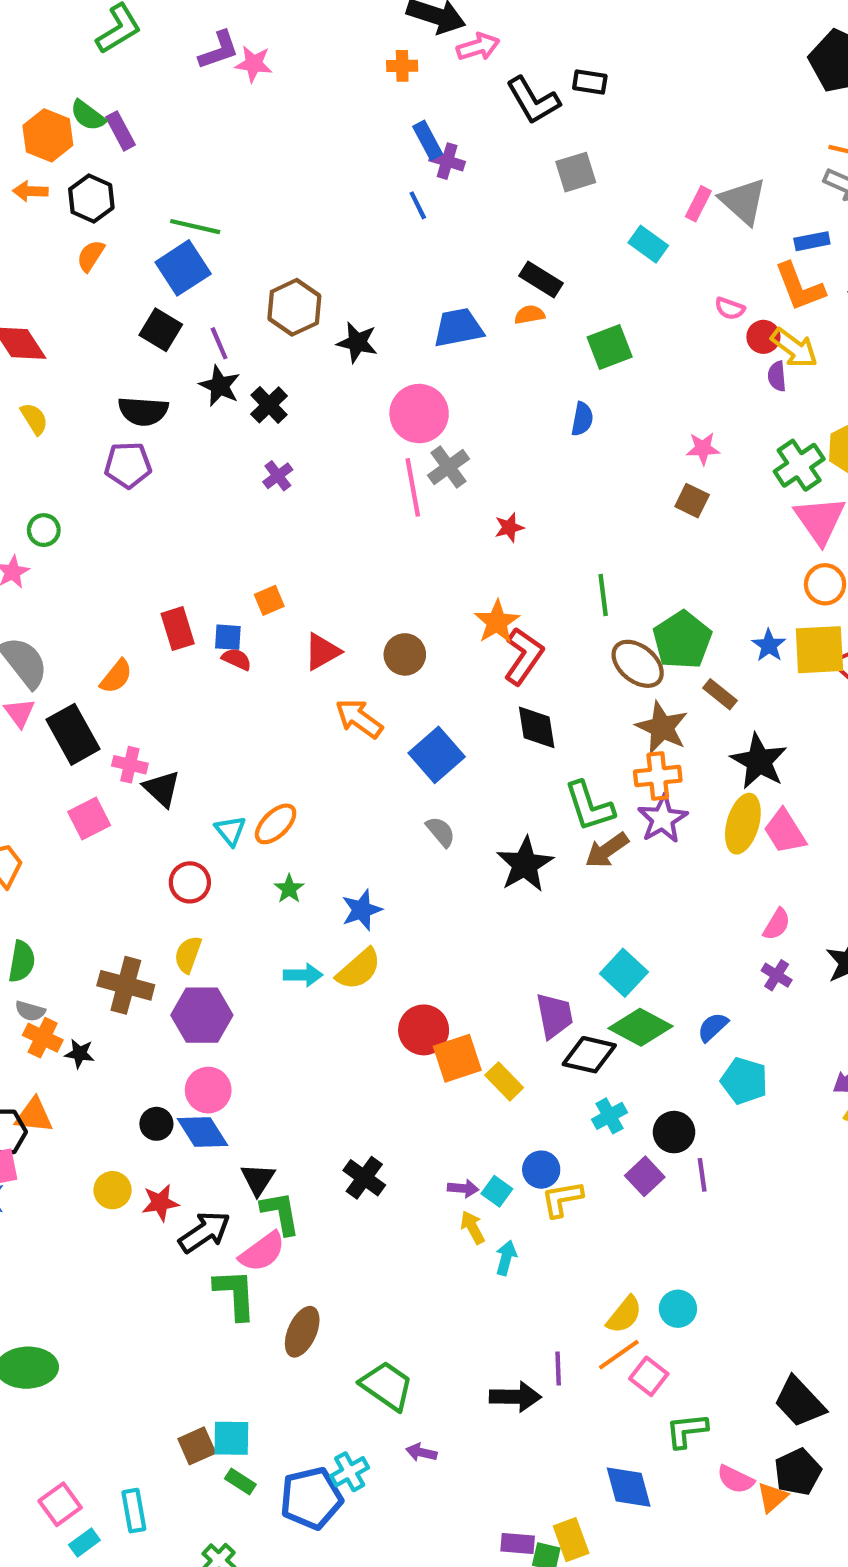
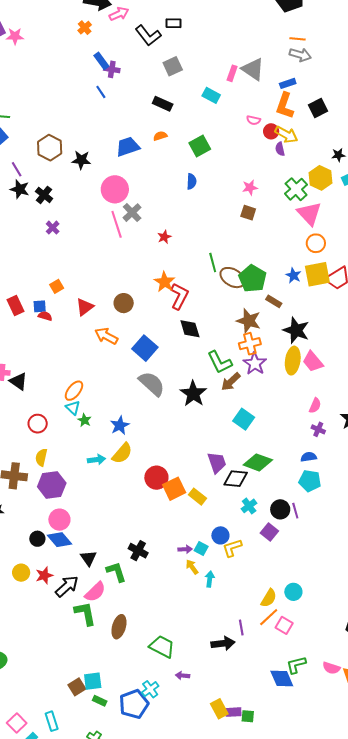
orange cross: (402, 66) -> (85, 28), turned -32
black rectangle: (541, 280) -> (163, 104), moved
orange L-shape: (800, 287) -> (285, 106), turned 48
brown ellipse: (638, 664) -> (232, 278), moved
cyan triangle: (230, 831) -> (73, 408), moved
gray semicircle: (441, 832) -> (152, 384), size x1.8
cyan square: (624, 973) -> (244, 419), moved
blue semicircle: (713, 1027) -> (309, 457), moved, turned 42
purple line: (702, 1175) -> (295, 511), moved
green L-shape: (280, 1213) -> (116, 572), moved
green L-shape: (687, 1431) -> (296, 665), moved
yellow rectangle: (571, 1540) -> (219, 709), moved

